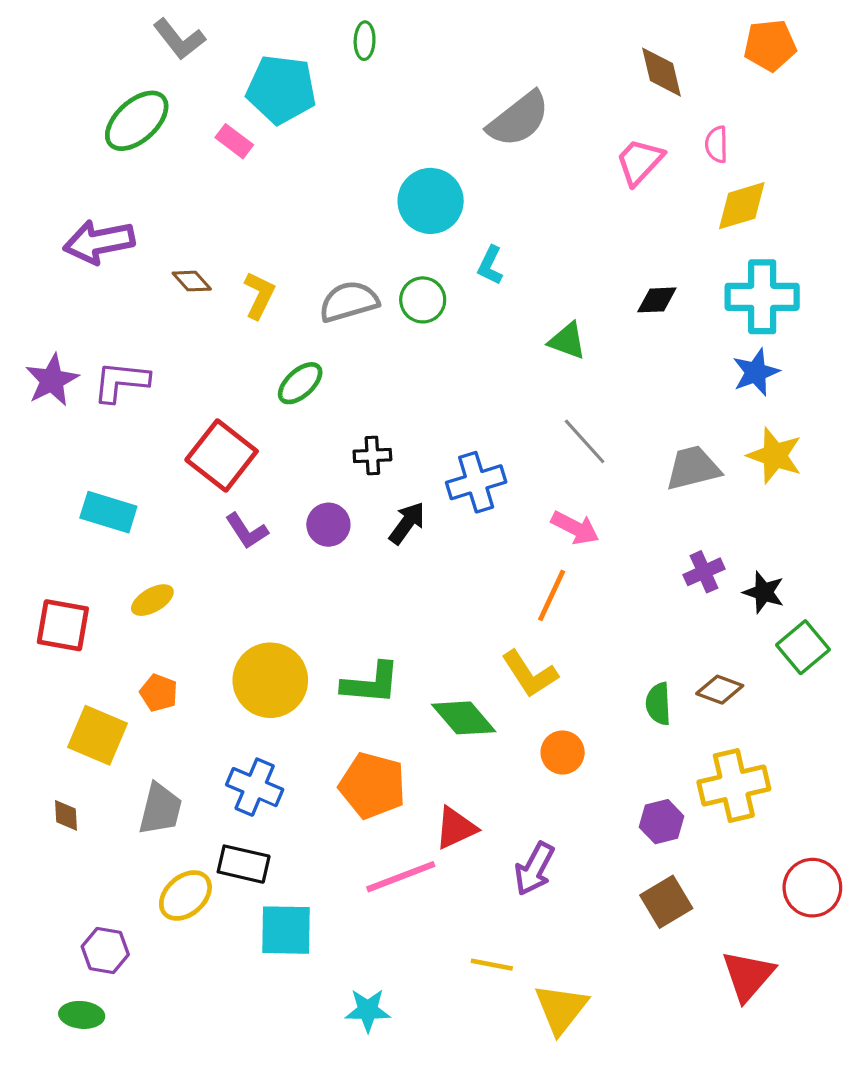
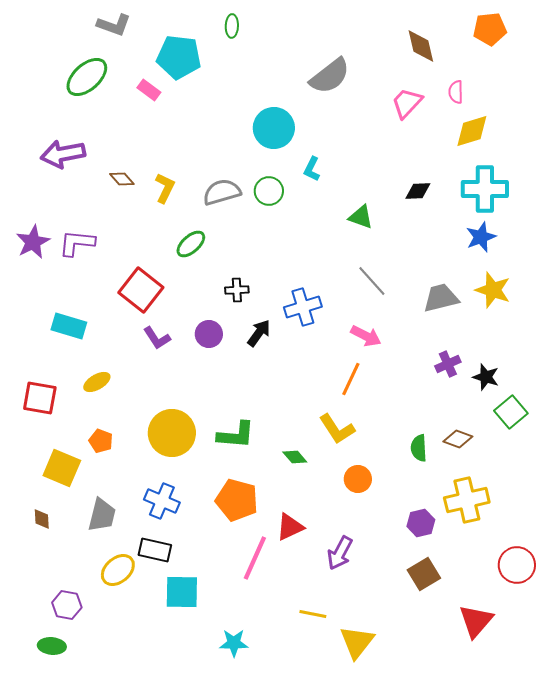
gray L-shape: (179, 39) -> (114, 25), turned -32
green diamond: (464, 718) -> (295, 457), size x0.6
pink line: (401, 877) -> (255, 558), turned -45

